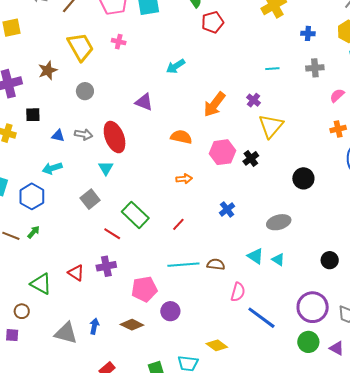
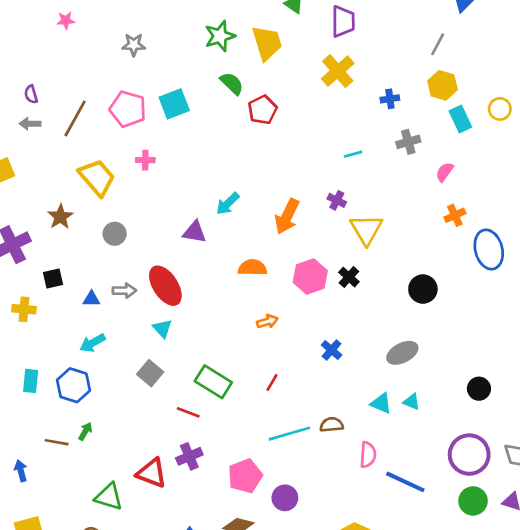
cyan arrow: (176, 66) -> (228, 204), moved
red triangle: (76, 273) -> (152, 473), size x1.4

